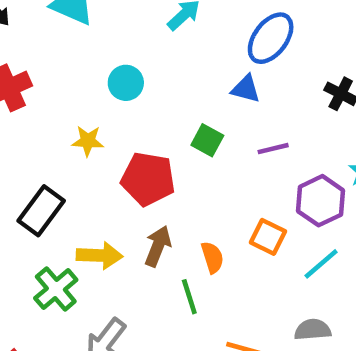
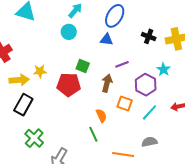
cyan circle: (126, 83) -> (69, 32), moved
green square: (207, 140) -> (83, 66), moved
brown arrow: (158, 246) -> (107, 83), moved
yellow arrow: (100, 256) -> (19, 80), moved

